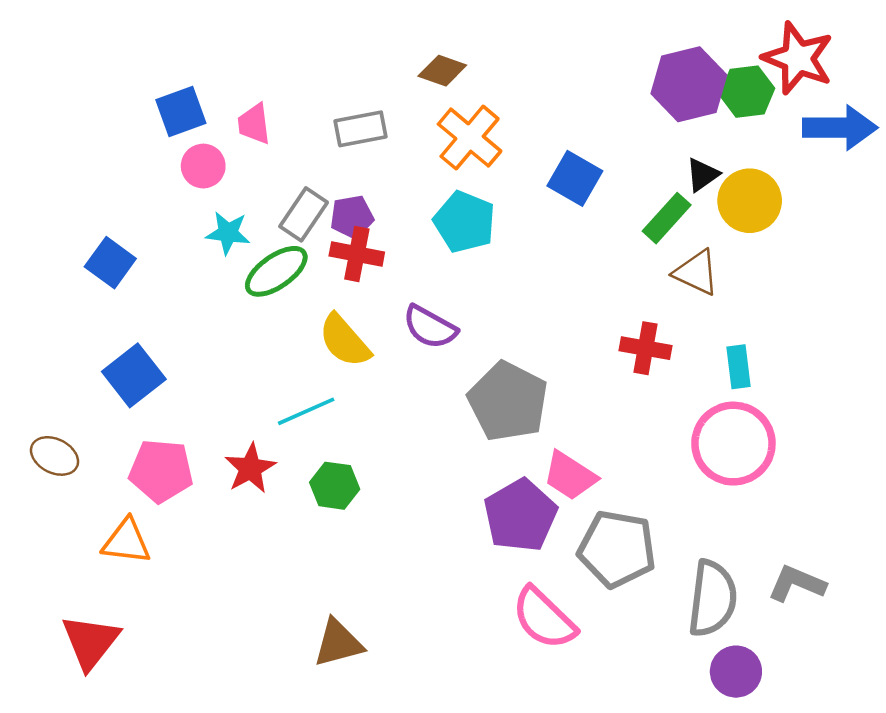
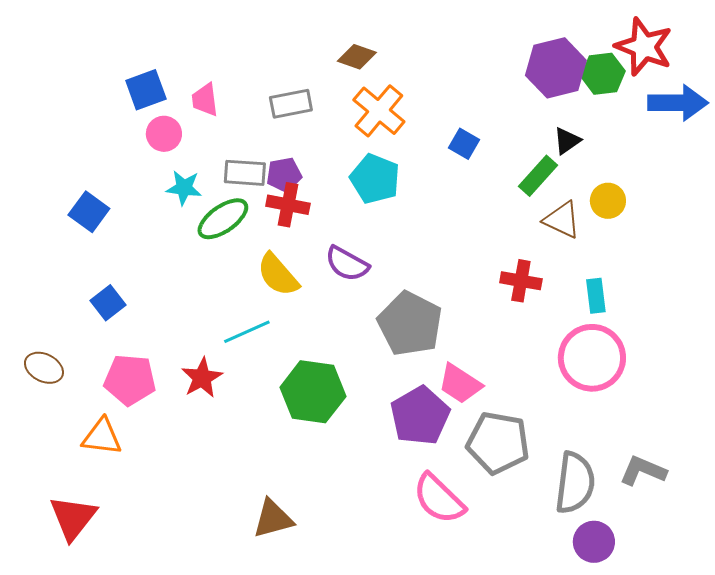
blue square: (575, 178) -> (464, 144), size x0.7
yellow circle: (750, 201) -> (608, 201), moved, size x0.7
gray rectangle: (304, 214) -> (245, 173), turned 60
blue square: (134, 375) -> (108, 303), size x0.7
green hexagon: (335, 486) -> (313, 392), moved, size x1.6

